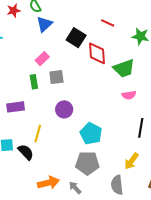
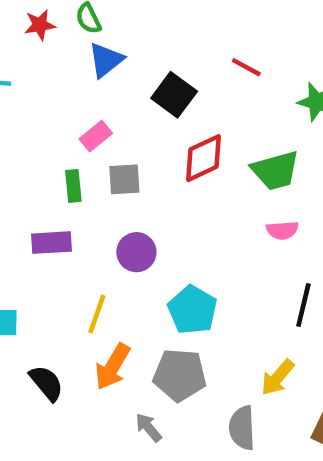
red diamond: (97, 53) -> (204, 158), moved, turned 65
purple rectangle: (16, 107) -> (51, 243), moved
yellow line: (38, 134) -> (97, 314), moved
black semicircle: (26, 152) -> (46, 383), moved
orange arrow: (48, 183) -> (112, 367), moved, turned 130

